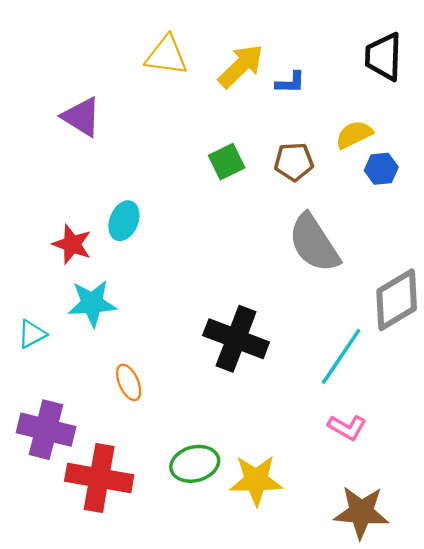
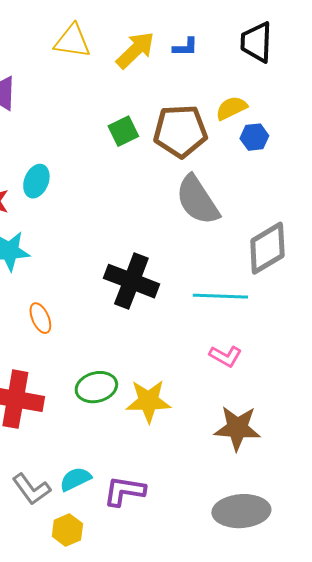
blue L-shape: (290, 83) -> (185, 47), moved
brown pentagon: (294, 162) -> (180, 131), size x1.6
cyan line: (341, 356) -> (220, 296), turned 58

